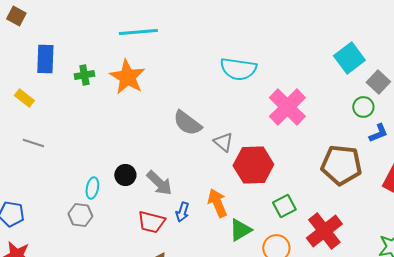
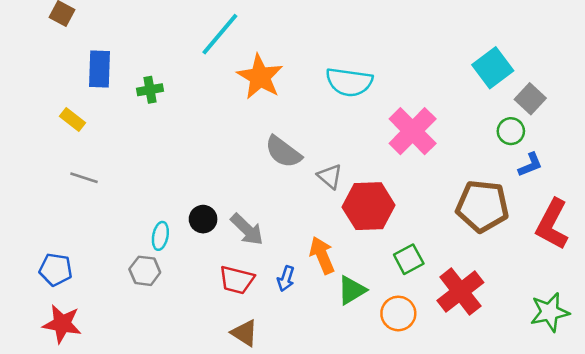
cyan line: (138, 32) -> (220, 34), turned -45
orange star: (127, 77) -> (260, 77), moved
blue arrow: (182, 212) -> (286, 279), moved

